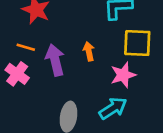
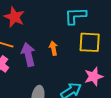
pink star: (123, 75) -> (94, 76), moved

